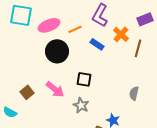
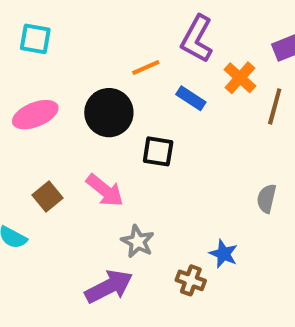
cyan square: (21, 15) -> (35, 39), size x0.7
pink ellipse: (49, 25) -> (35, 115), moved
black square: (84, 79) -> (158, 151), moved
gray star: (81, 105) -> (138, 242), moved

